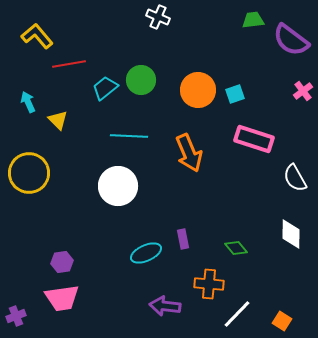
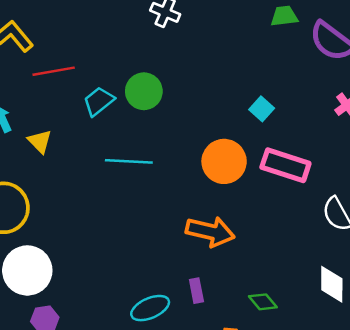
orange circle: (198, 90) -> (224, 161), moved
cyan square: (235, 94) -> (262, 109), turned -30
orange arrow: (189, 153) -> (210, 232), moved, turned -54
white circle: (118, 186) -> (27, 270), moved

